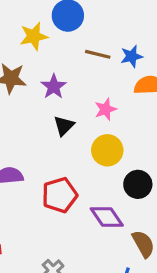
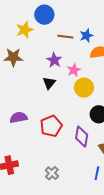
purple star: (54, 87) -> (54, 60), moved
yellow circle: (107, 150) -> (84, 88), moved
purple diamond: (107, 217) -> (82, 137), turned 50

